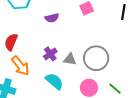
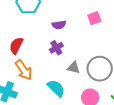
purple cross: (50, 54) -> (56, 48), moved

